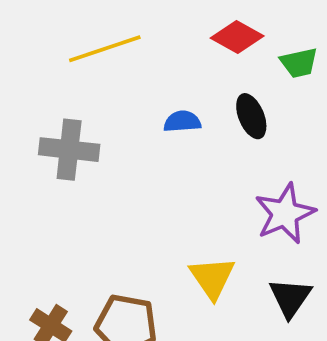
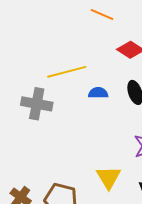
yellow line: (105, 49) -> (67, 72), moved

